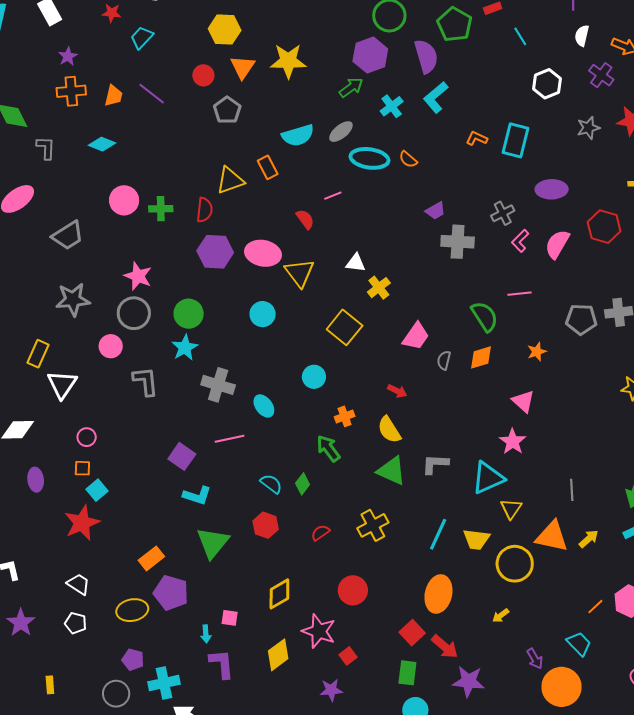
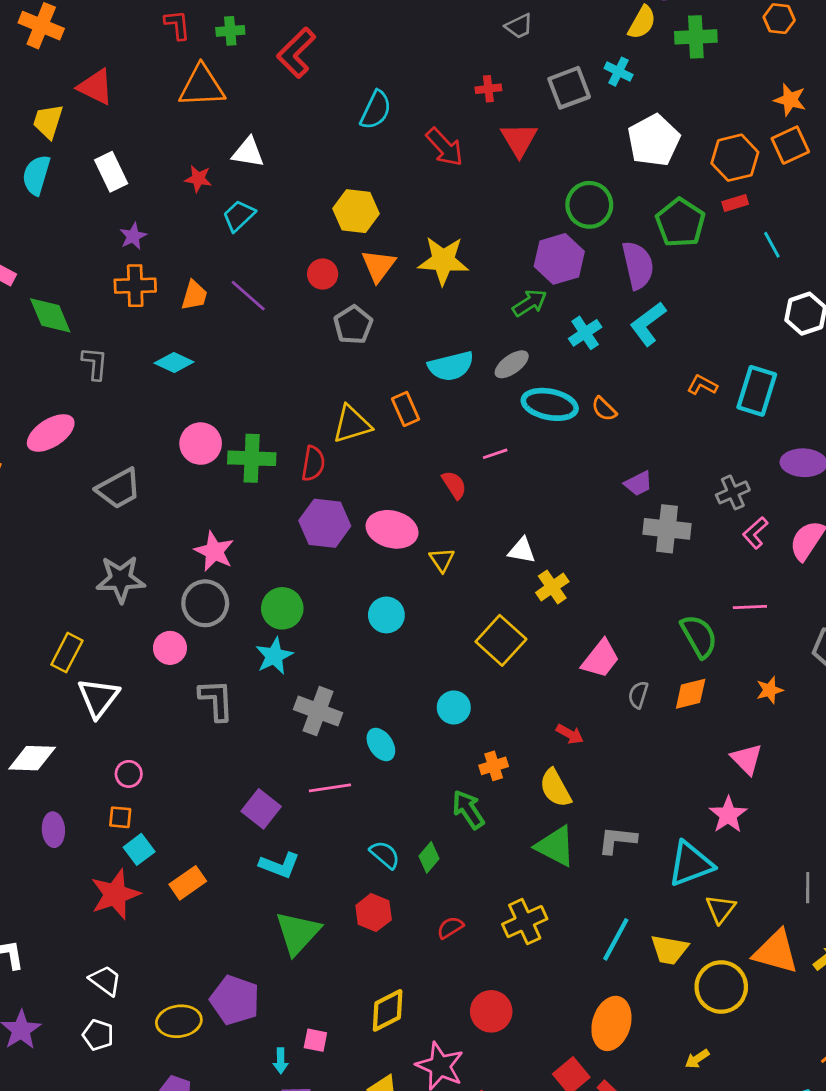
green cross: (161, 209) -> (252, 458), size x1.4
yellow triangle: (300, 273) -> (442, 560), size x0.6
orange rectangle: (151, 558) -> (188, 883), moved

